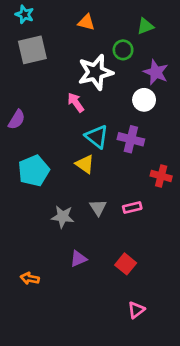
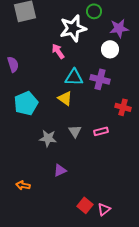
purple star: (156, 72) -> (119, 28), turned -30
purple semicircle: (17, 120) -> (13, 64), turned -49
cyan triangle: (97, 137) -> (74, 77), turned -36
red square: (126, 264) -> (85, 205), moved

